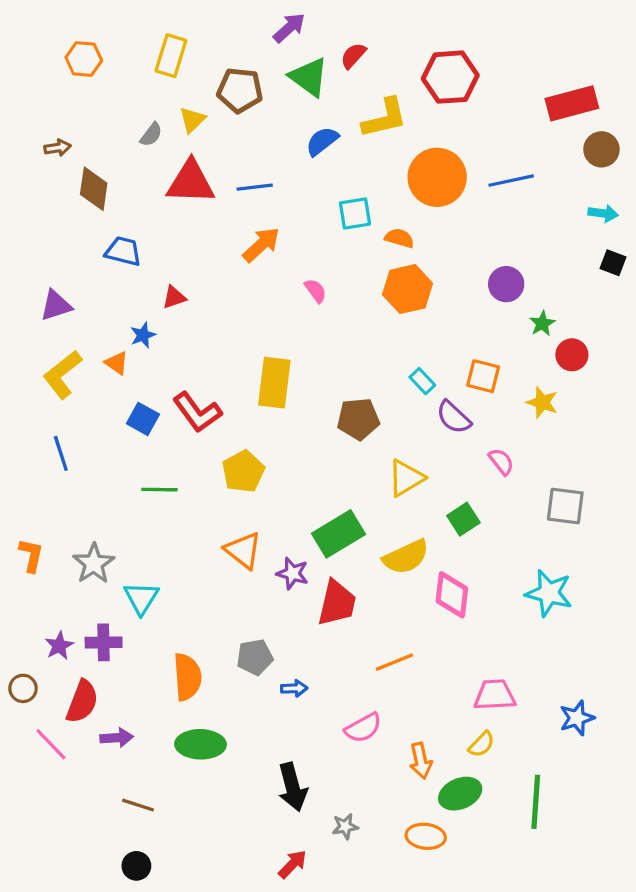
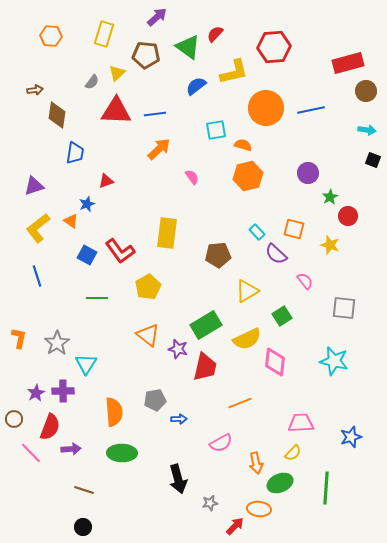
purple arrow: (289, 28) -> (157, 17), moved
blue trapezoid: (123, 251) -> (75, 153), turned 85
red arrow: (293, 864) -> (235, 526), moved

